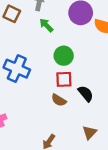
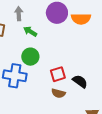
green circle: (64, 56) -> (30, 57), moved

